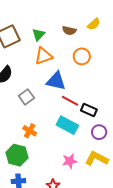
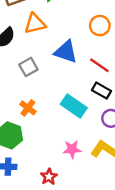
orange triangle: (44, 56) -> (35, 24), moved
red line: (70, 101) -> (99, 65), moved

